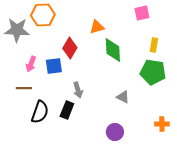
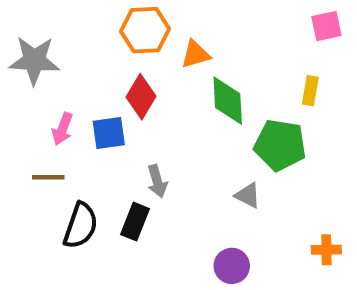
pink square: (142, 13) -> (326, 26), moved
orange hexagon: (43, 15) -> (145, 30), moved
green pentagon: (153, 72) -> (280, 145), moved

